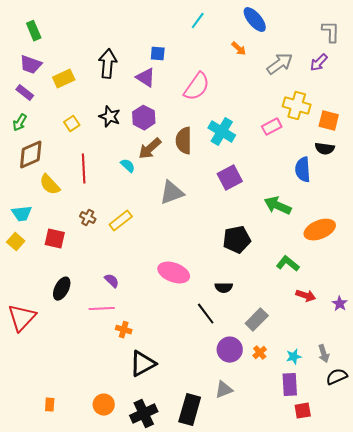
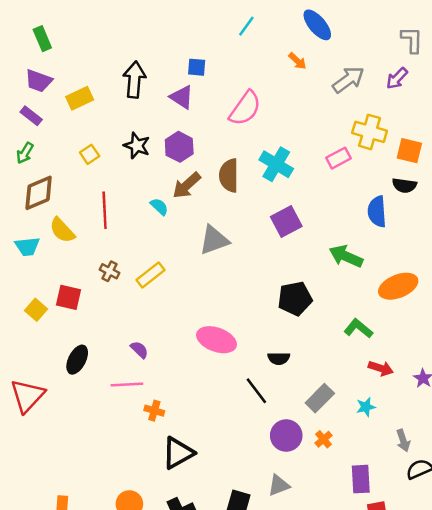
cyan trapezoid: (22, 214) -> (27, 246), moved
yellow square: (16, 242) -> (36, 310), moved
cyan star: (294, 357) -> (366, 407), moved

